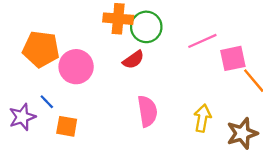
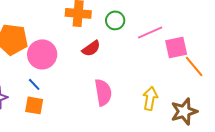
green circle: (146, 27) -> (115, 20), moved, size x0.7
blue line: (47, 102) -> (34, 84), moved

